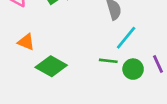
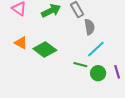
green diamond: (51, 66) -> (45, 50), moved

